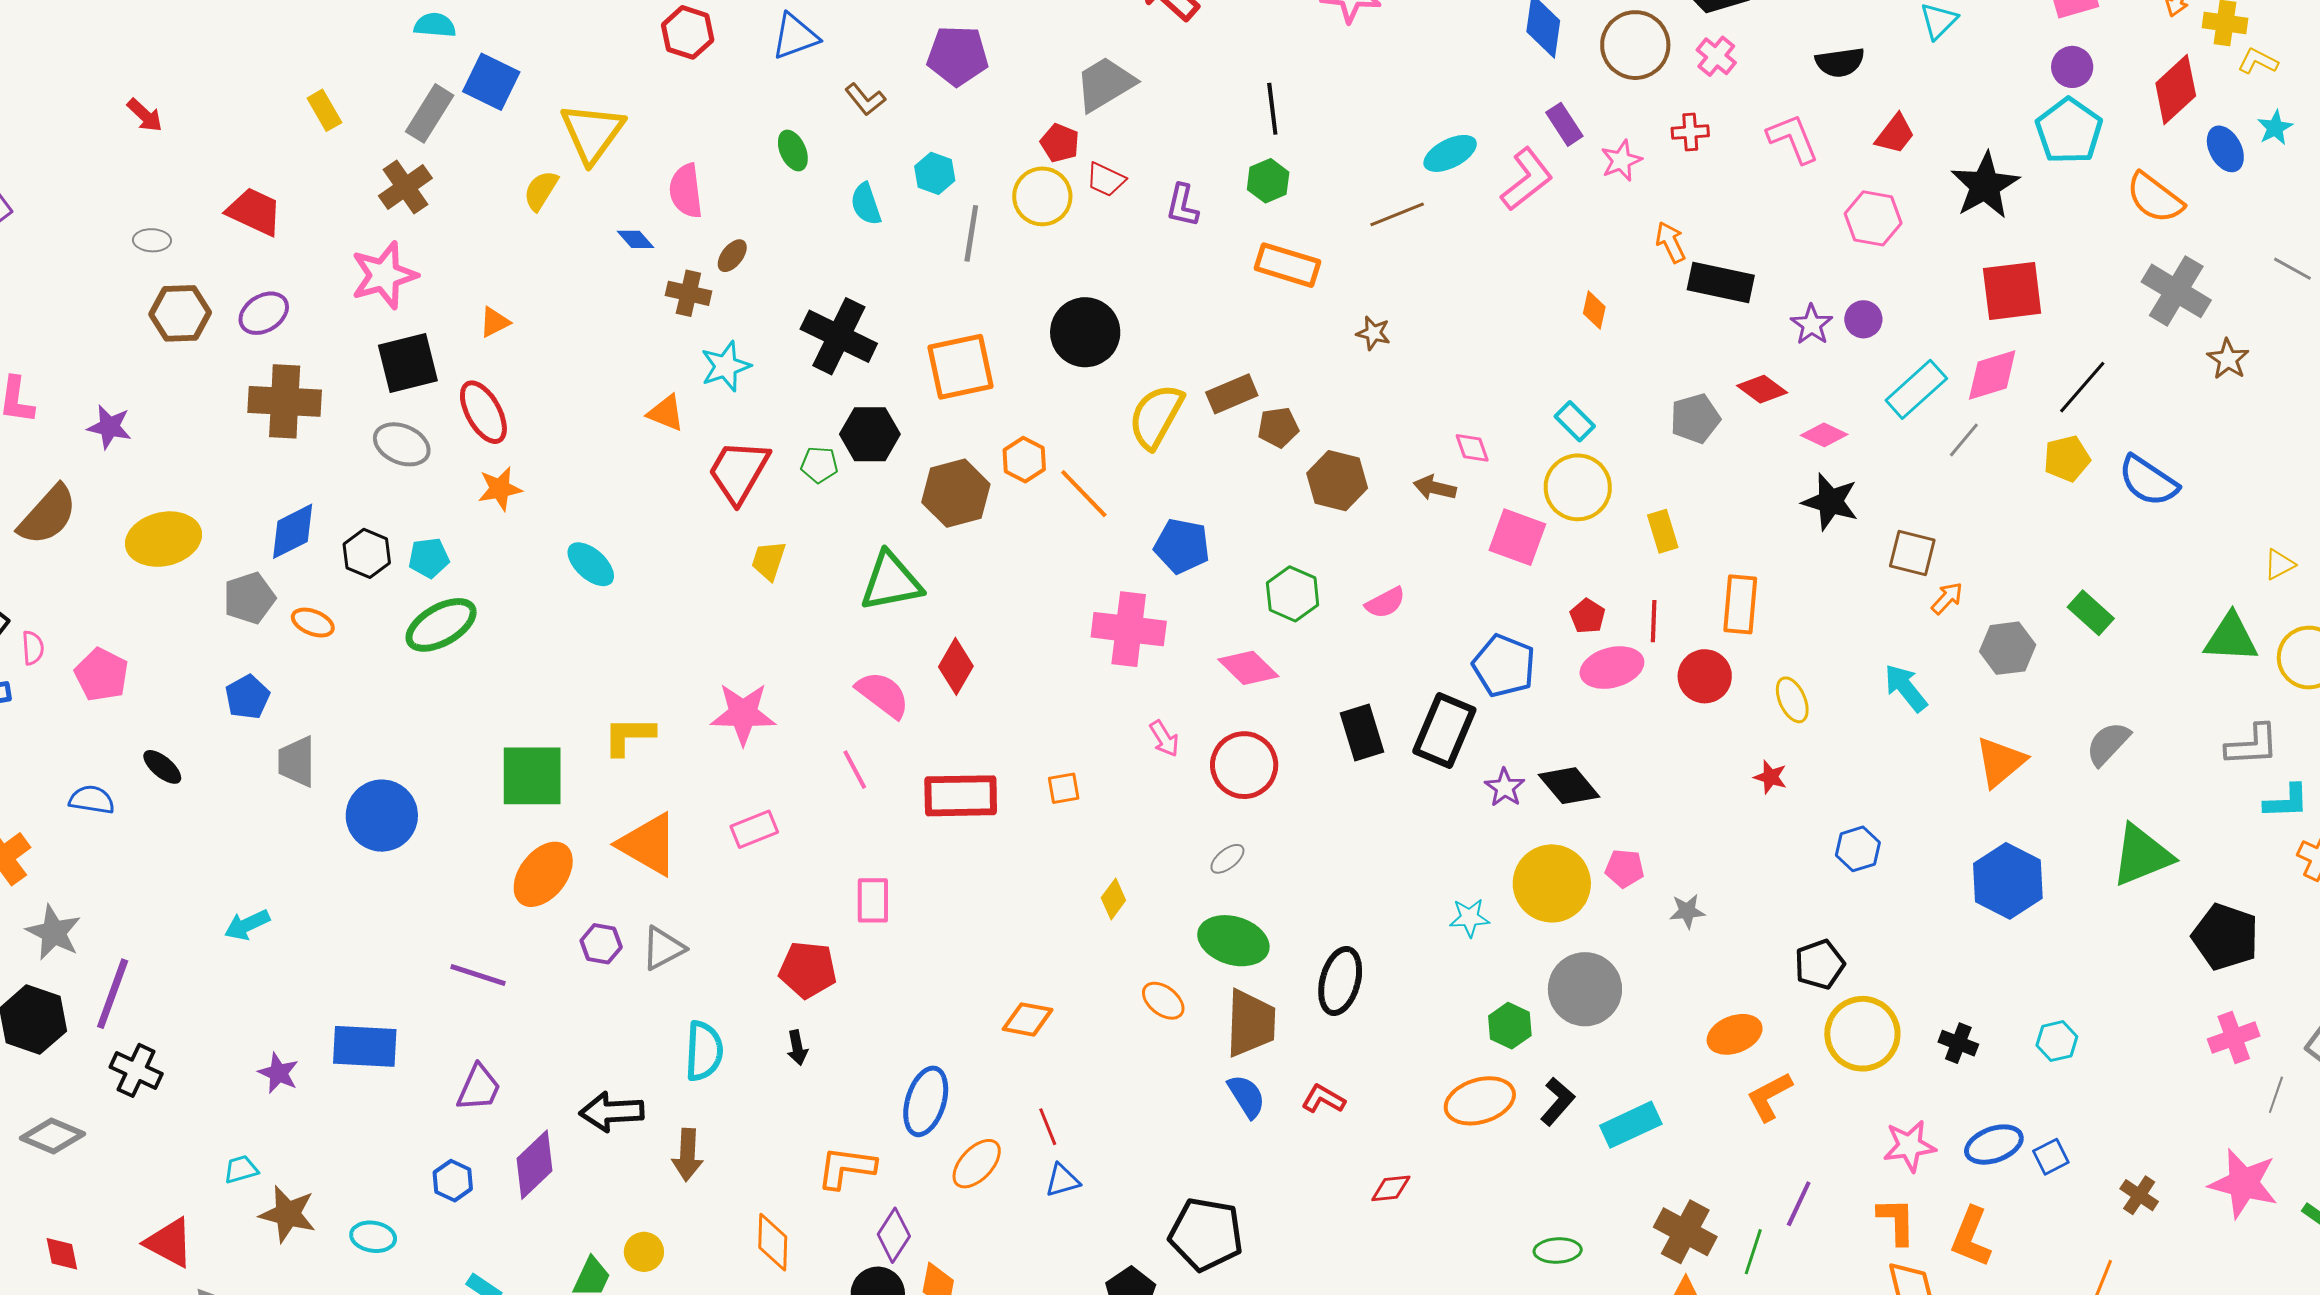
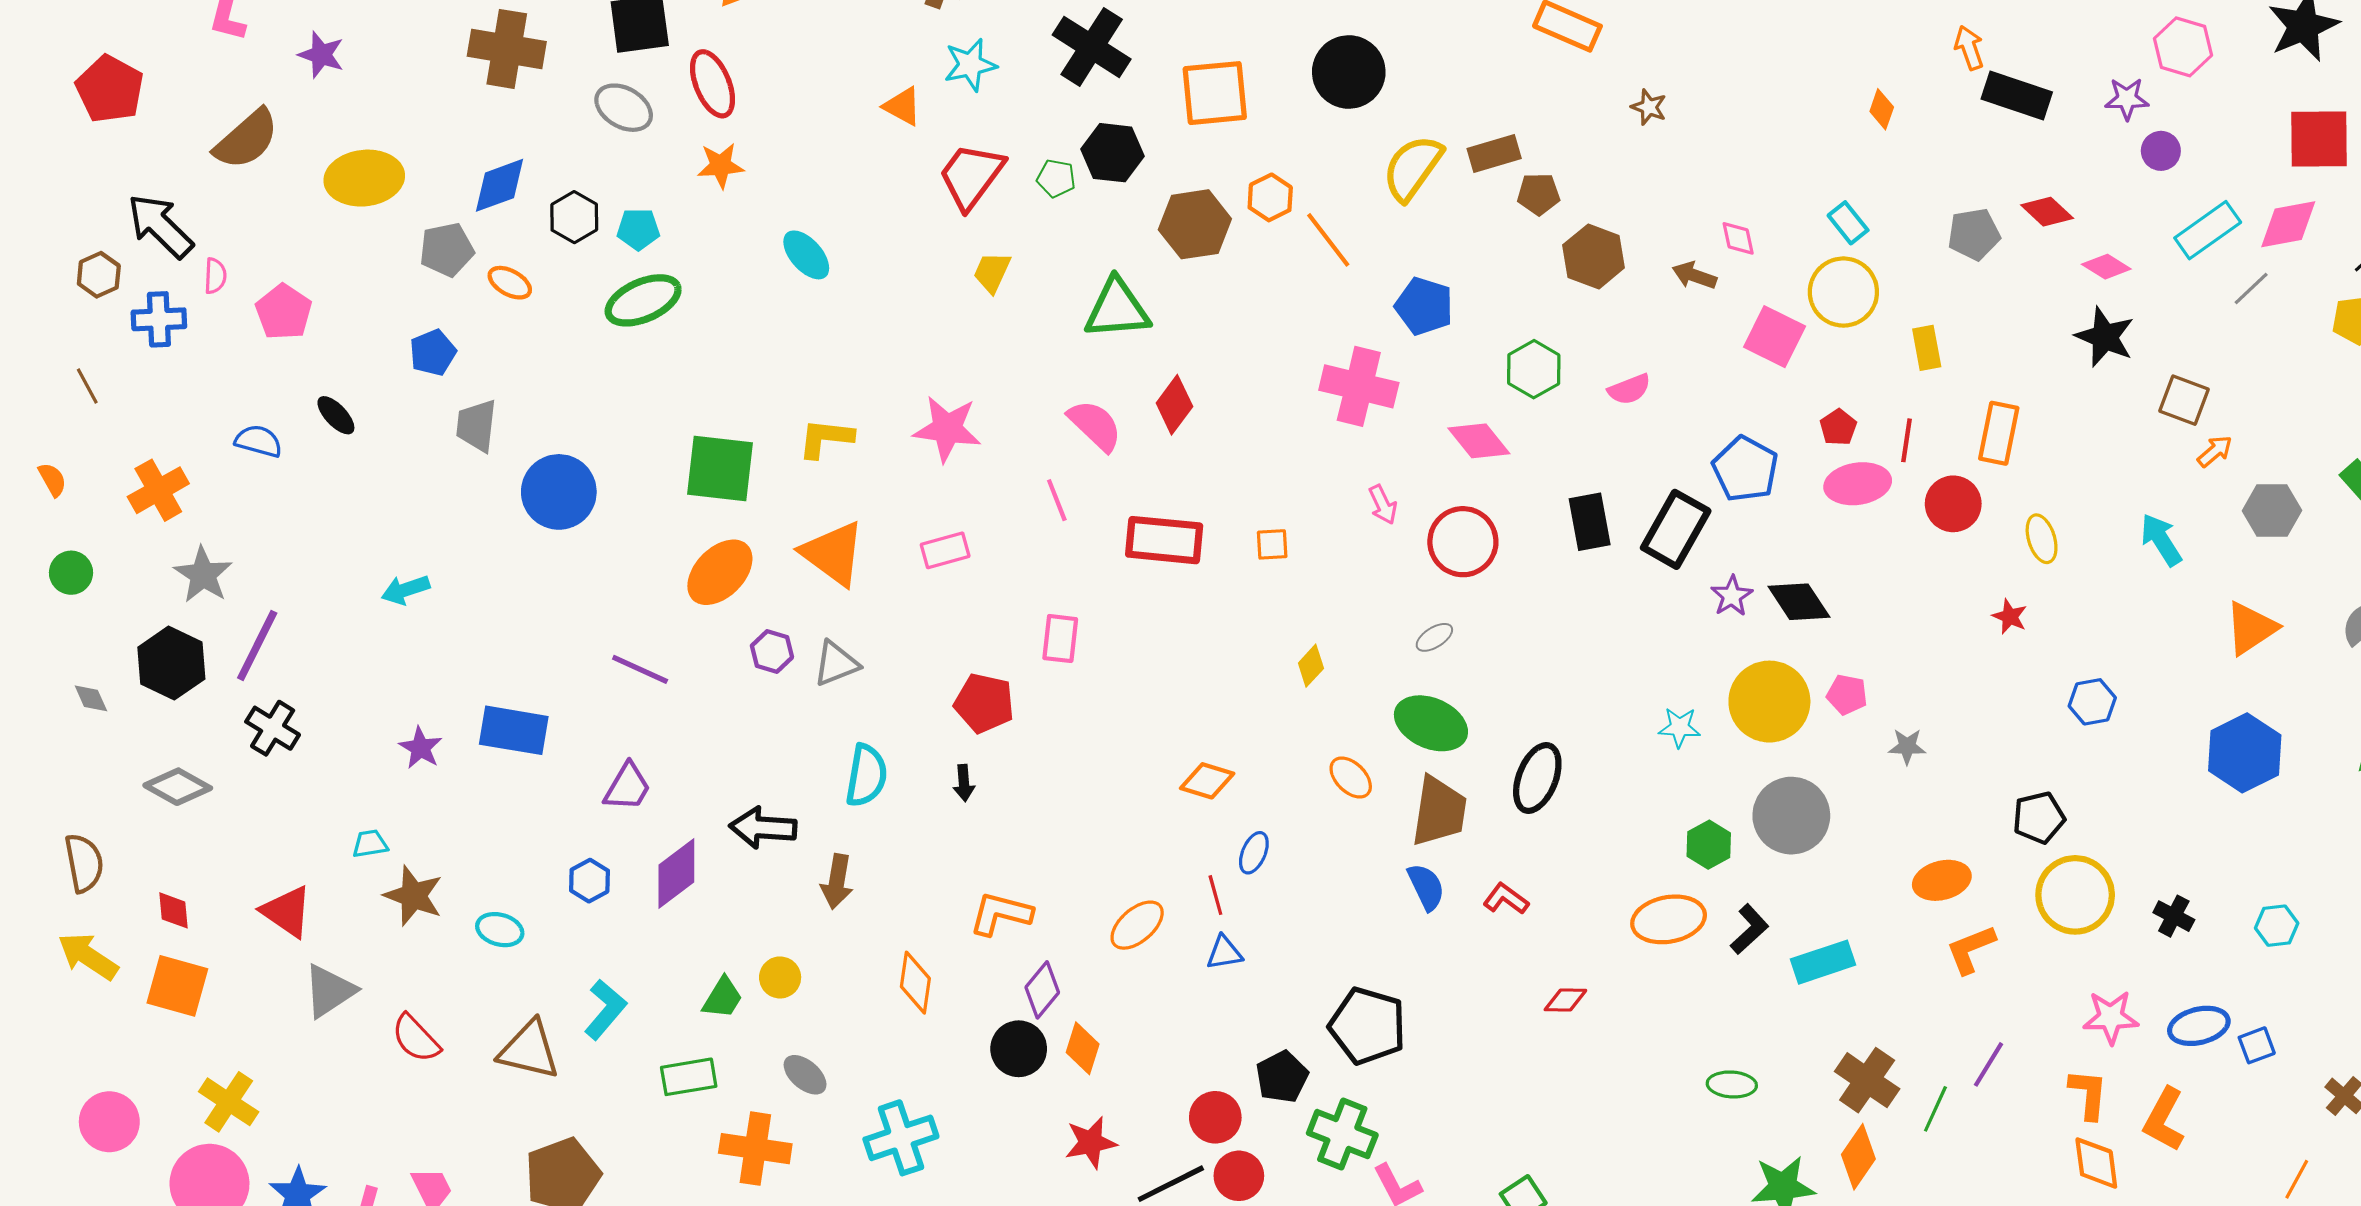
purple star: (1812, 325) -> (2127, 99), moved, turned 30
blue ellipse: (926, 1101) -> (1254, 853), moved, size x0.6

